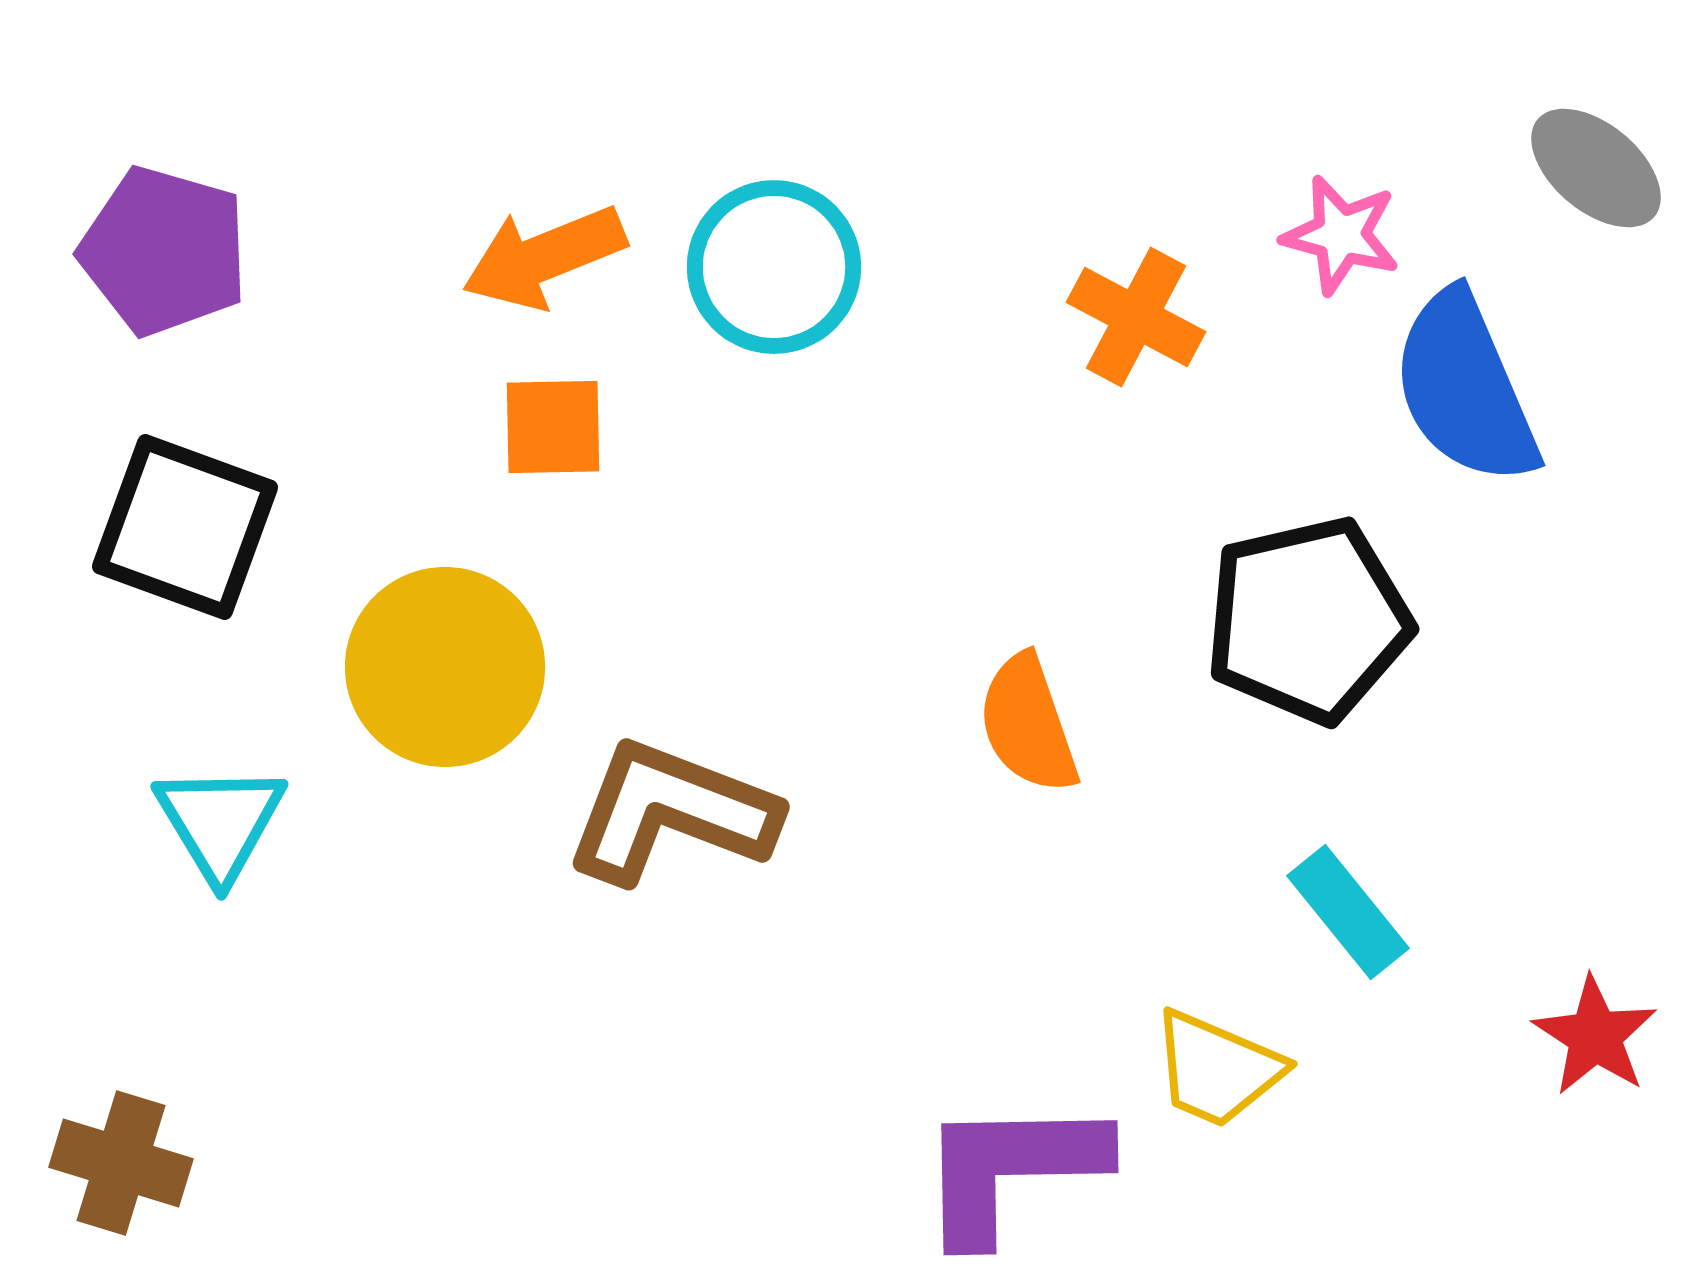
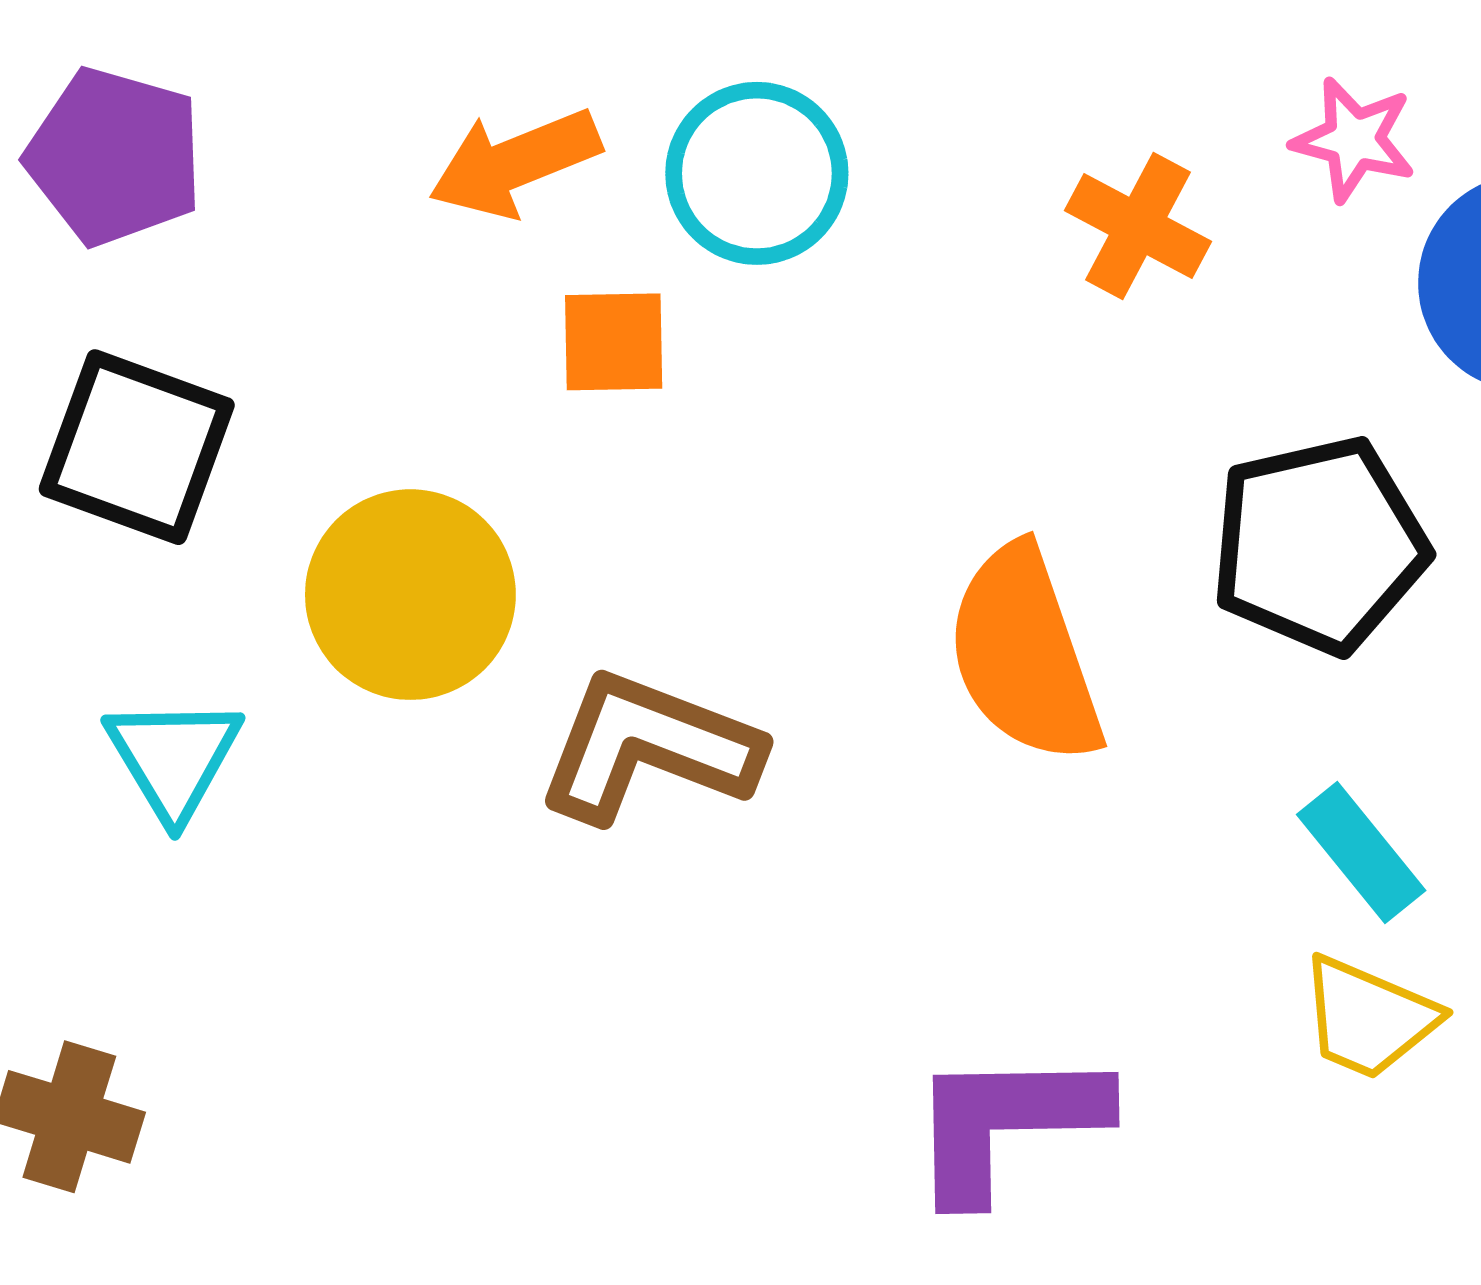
orange square: (553, 427) -> (614, 342), moved
orange semicircle: (1028, 724) -> (1024, 655), size x1.5
yellow trapezoid: (1217, 1069) -> (1369, 1018), moved

